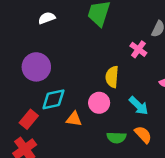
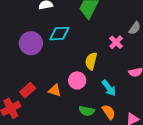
cyan diamond: (53, 99) -> (59, 34), moved
red rectangle: (29, 119) -> (28, 90), moved

